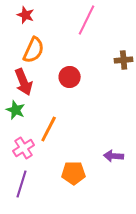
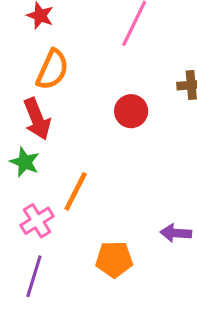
red circle: (70, 77) -> (131, 111), moved

